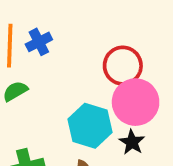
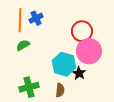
black star: (132, 142) -> (79, 73), moved

